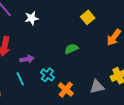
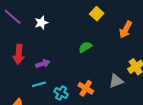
cyan cross: (47, 75) -> (61, 93), moved
cyan line: (20, 79) -> (39, 84), turned -72

